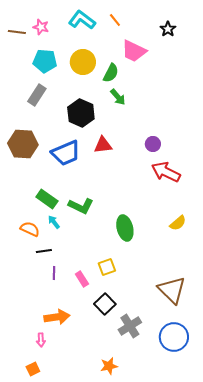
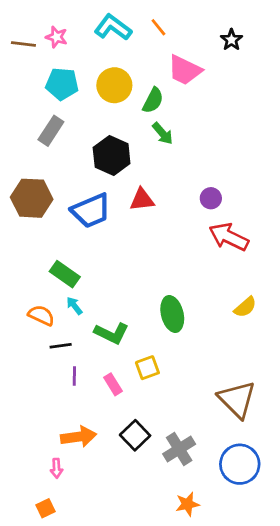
green L-shape: (81, 206) -> (112, 333), moved
black square: (105, 304) -> (135, 435), moved
orange star: (109, 366) -> (187, 504), moved

